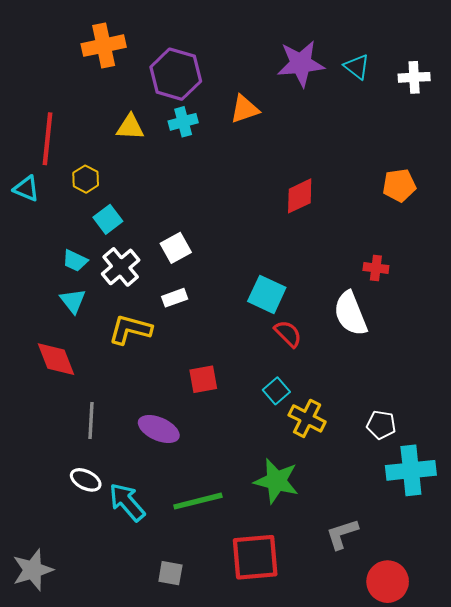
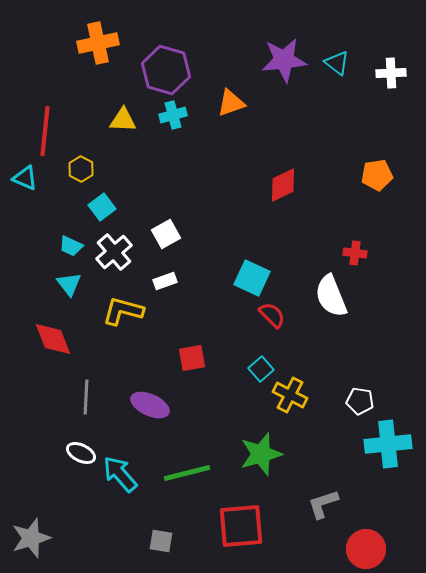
green star: (276, 481) -> (261, 454), turned -30

